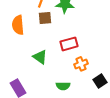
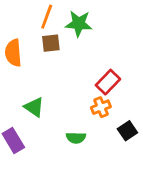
red rectangle: (69, 44) -> (108, 82), moved, turned -30
green triangle: (40, 57) -> (34, 107), moved

